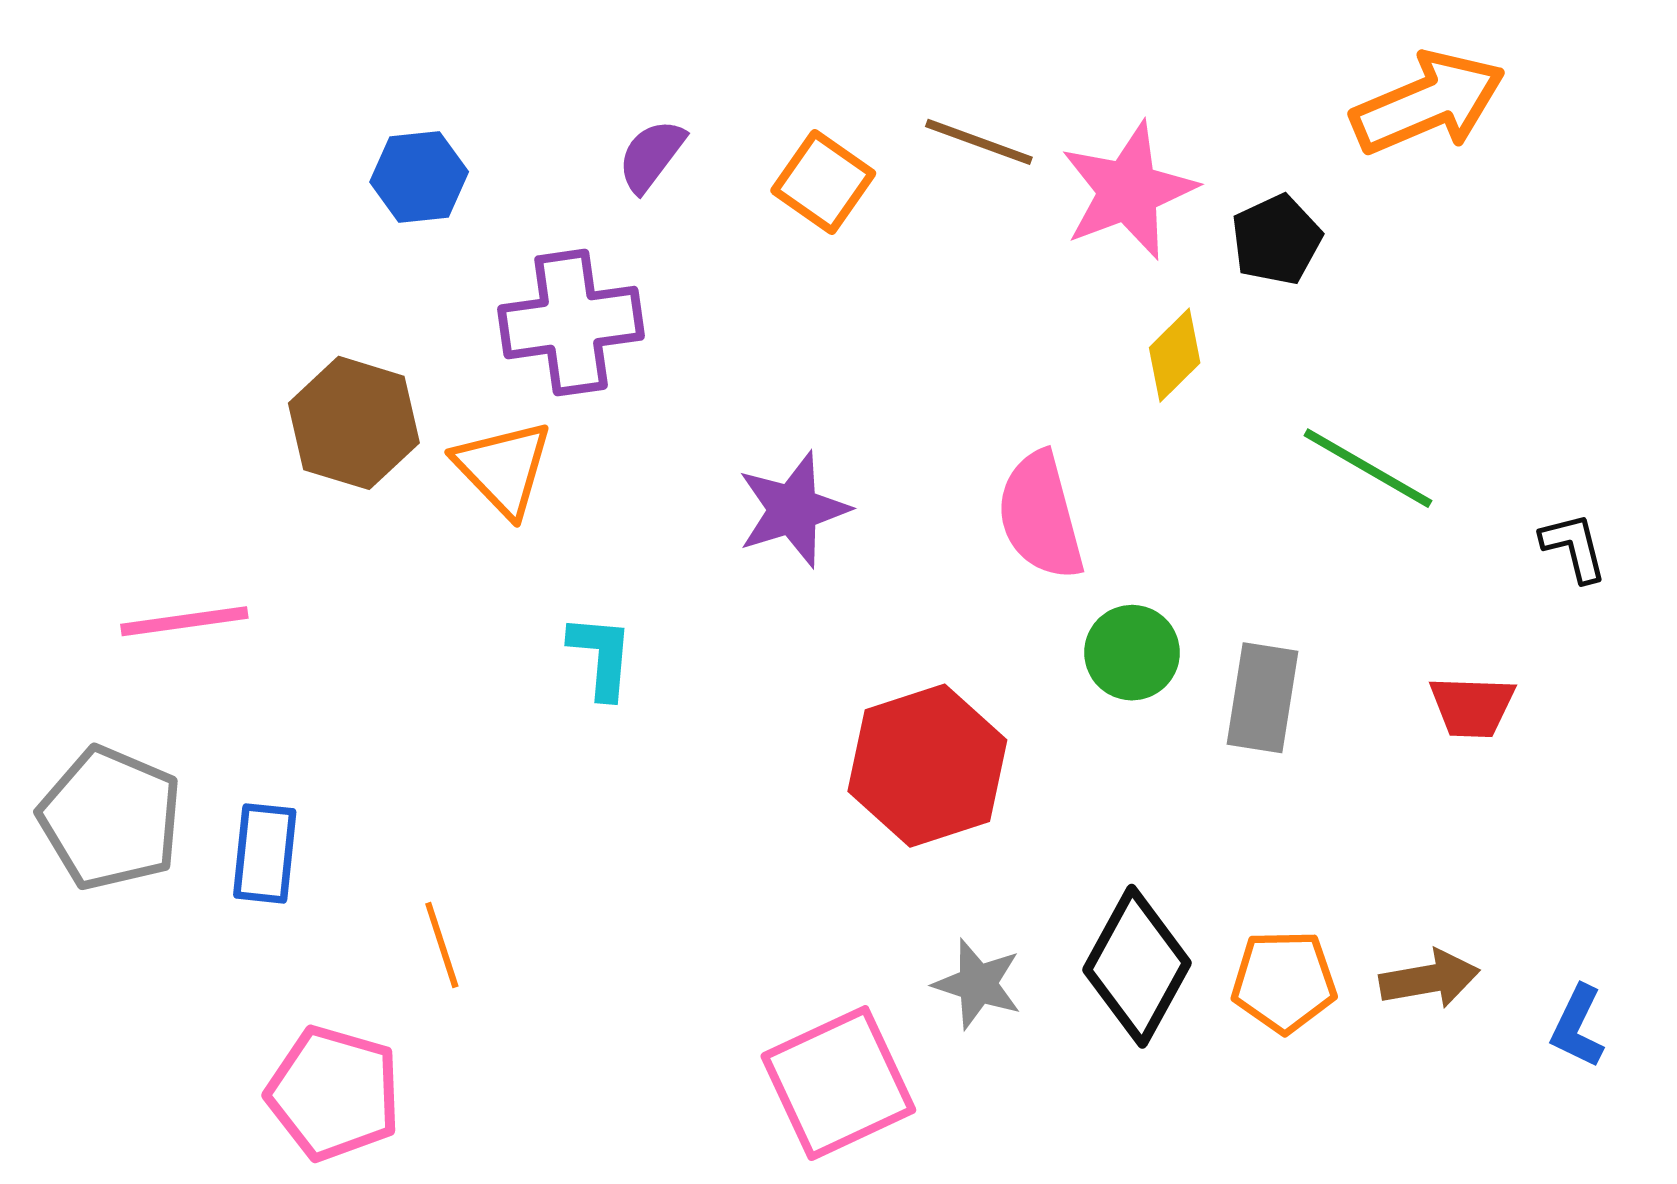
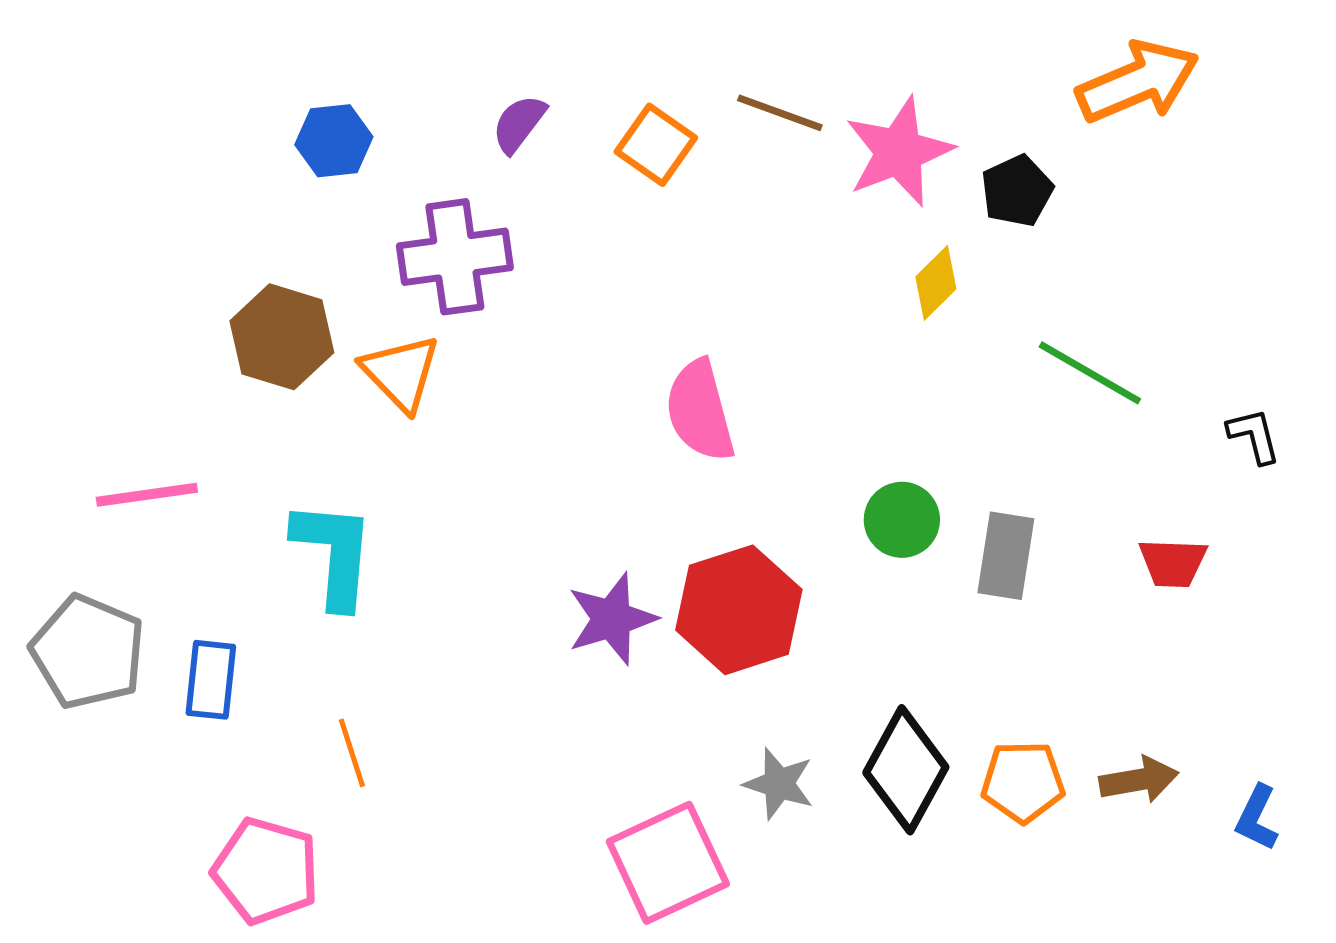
purple star: (793, 510) -> (612, 619), moved
pink semicircle: (1040, 516) -> (700, 411), moved
cyan L-shape: (601, 656) -> (334, 554), moved, size x1.6

